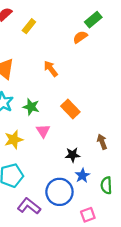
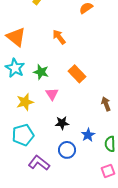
black star: (73, 155) -> (62, 123), moved
blue circle: (59, 192) -> (67, 150), size x0.7
pink square: (88, 215) -> (108, 171), moved

